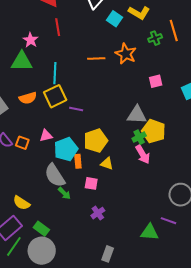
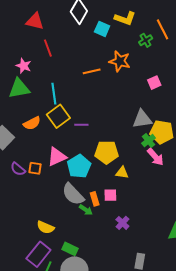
pink triangle: (46, 136) -> (57, 157), size x1.5
yellow pentagon: (96, 141) -> (107, 152), turned 30
orange rectangle: (78, 161) -> (95, 199), moved

